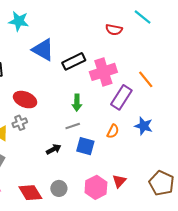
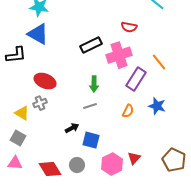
red semicircle: (114, 30) -> (129, 27), moved
blue triangle: (43, 50) -> (38, 34), moved
blue square: (85, 146) -> (91, 140), moved

